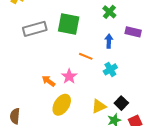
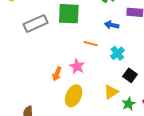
blue arrow: (109, 41) -> (112, 25), turned -72
orange arrow: (48, 81) -> (57, 74), turned -96
black square: (121, 103) -> (130, 75), moved

